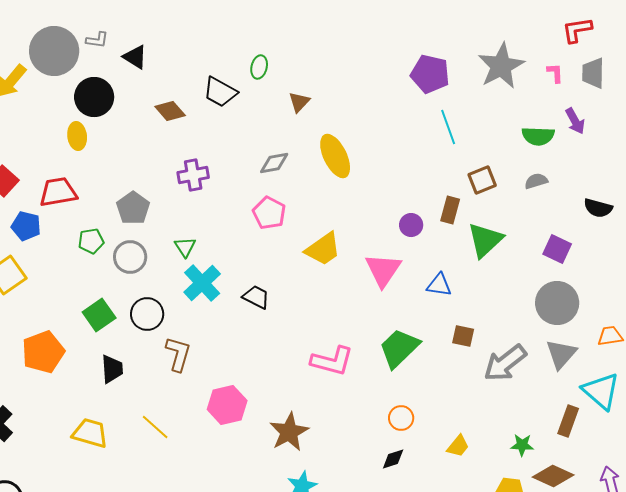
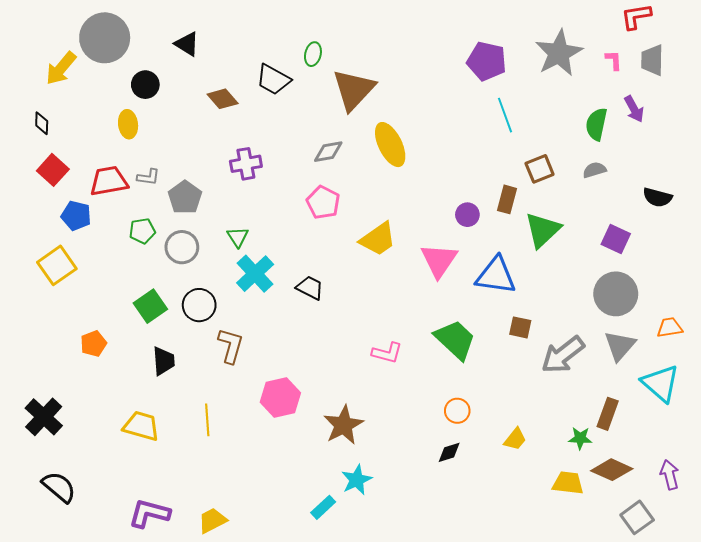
gray L-shape: (97, 40) -> (148, 177), moved
black circle: (94, 97) -> (145, 85), size x0.7
brown triangle: (299, 102) -> (354, 90), size x2.0
green semicircle: (538, 136) -> (596, 124), turned 100
blue triangle: (439, 285) -> (496, 276), size x1.6
green trapezoid: (399, 348) -> (455, 340), turned 87
orange pentagon: (43, 352) -> (93, 344), size x0.6
pink L-shape: (332, 361) -> (387, 353), size x0.7
brown rectangle: (568, 421) -> (608, 414), moved
yellow line: (155, 427) -> (207, 420), turned 44

